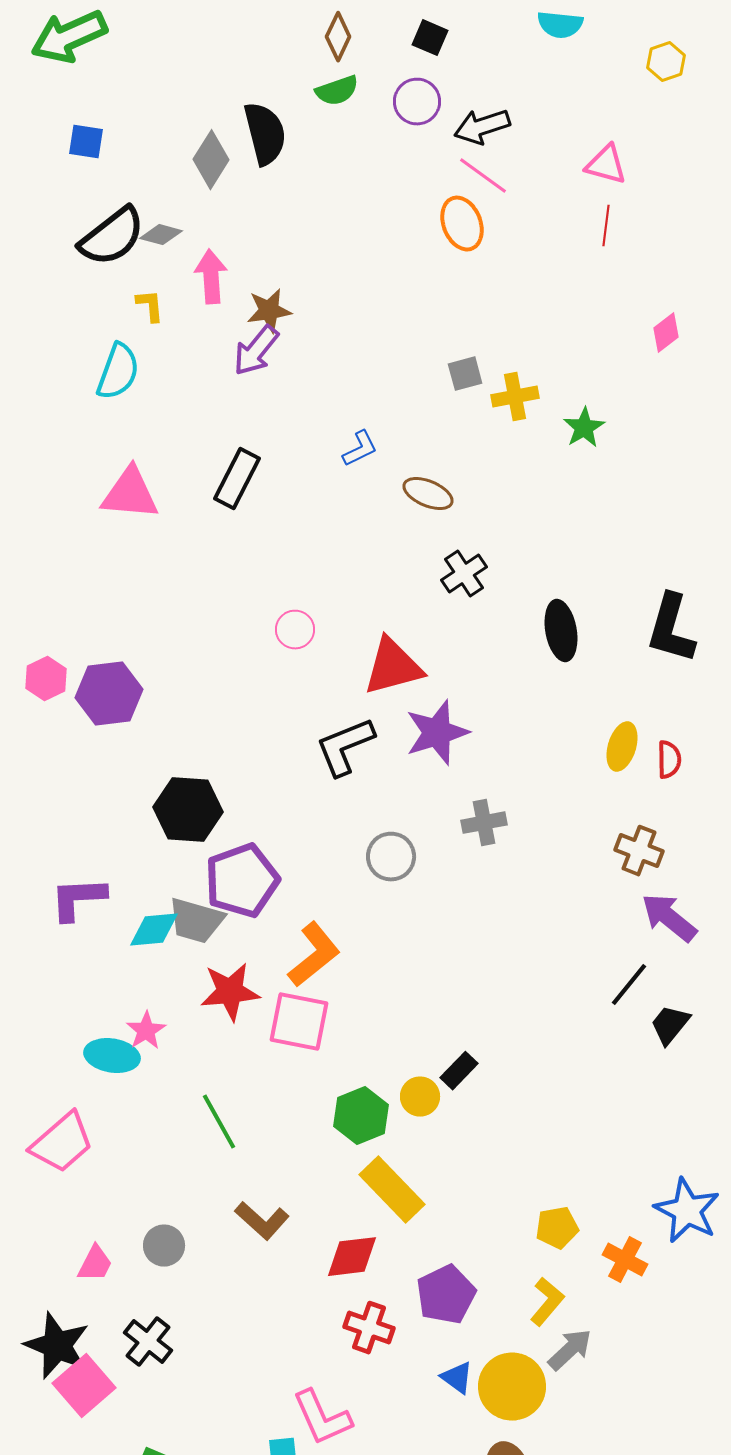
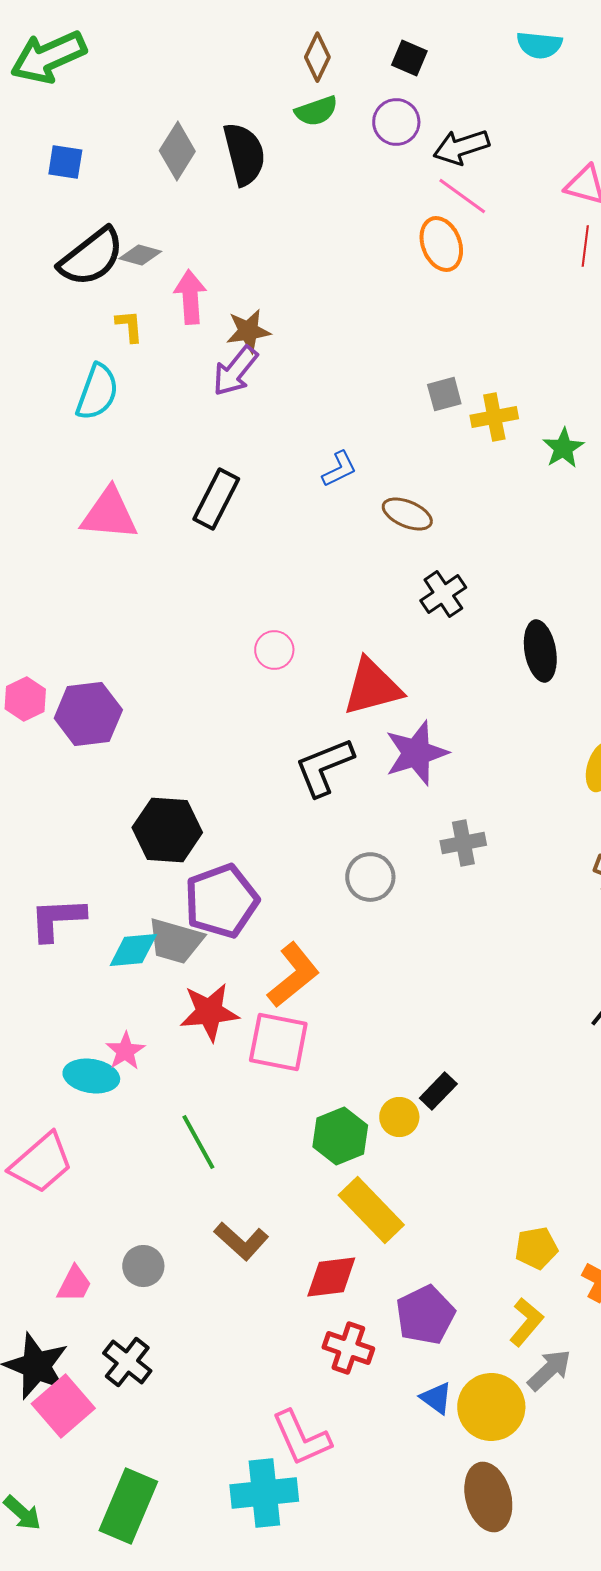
gray diamond: (211, 160) -> (177, 151), moved

